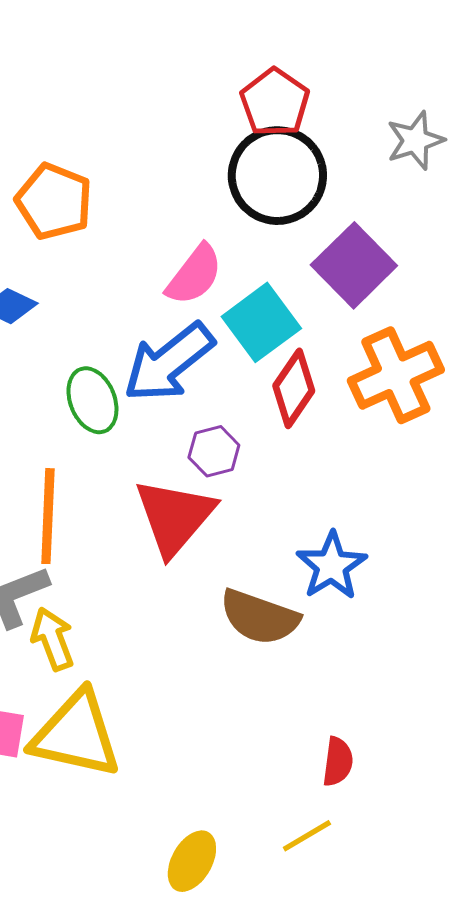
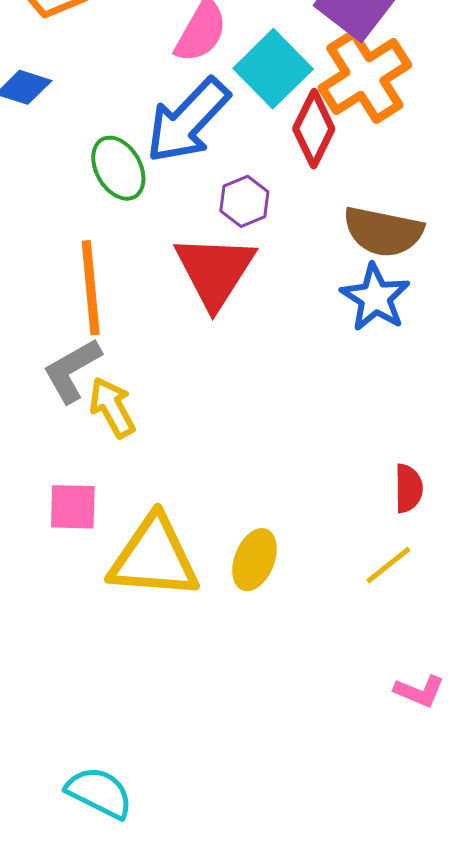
orange cross: (396, 375) -> (365, 77), moved
brown semicircle: (260, 617) -> (383, 232), moved
yellow triangle: (76, 735) -> (154, 558), moved
yellow ellipse: (192, 861) -> (254, 560), moved

